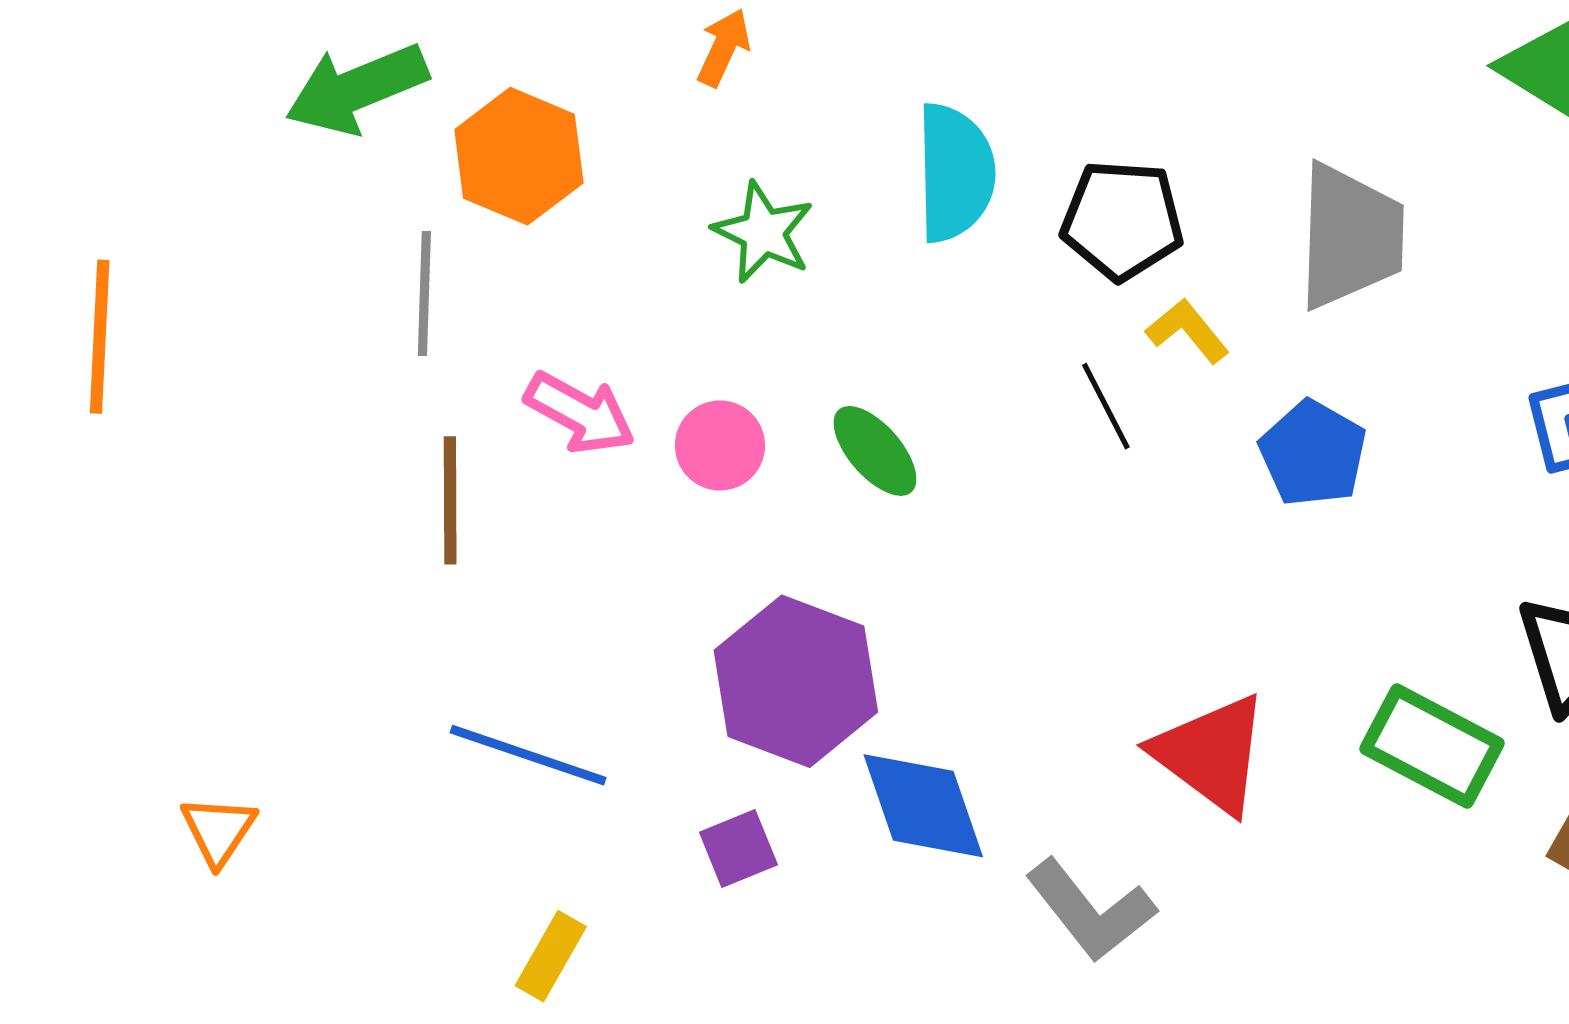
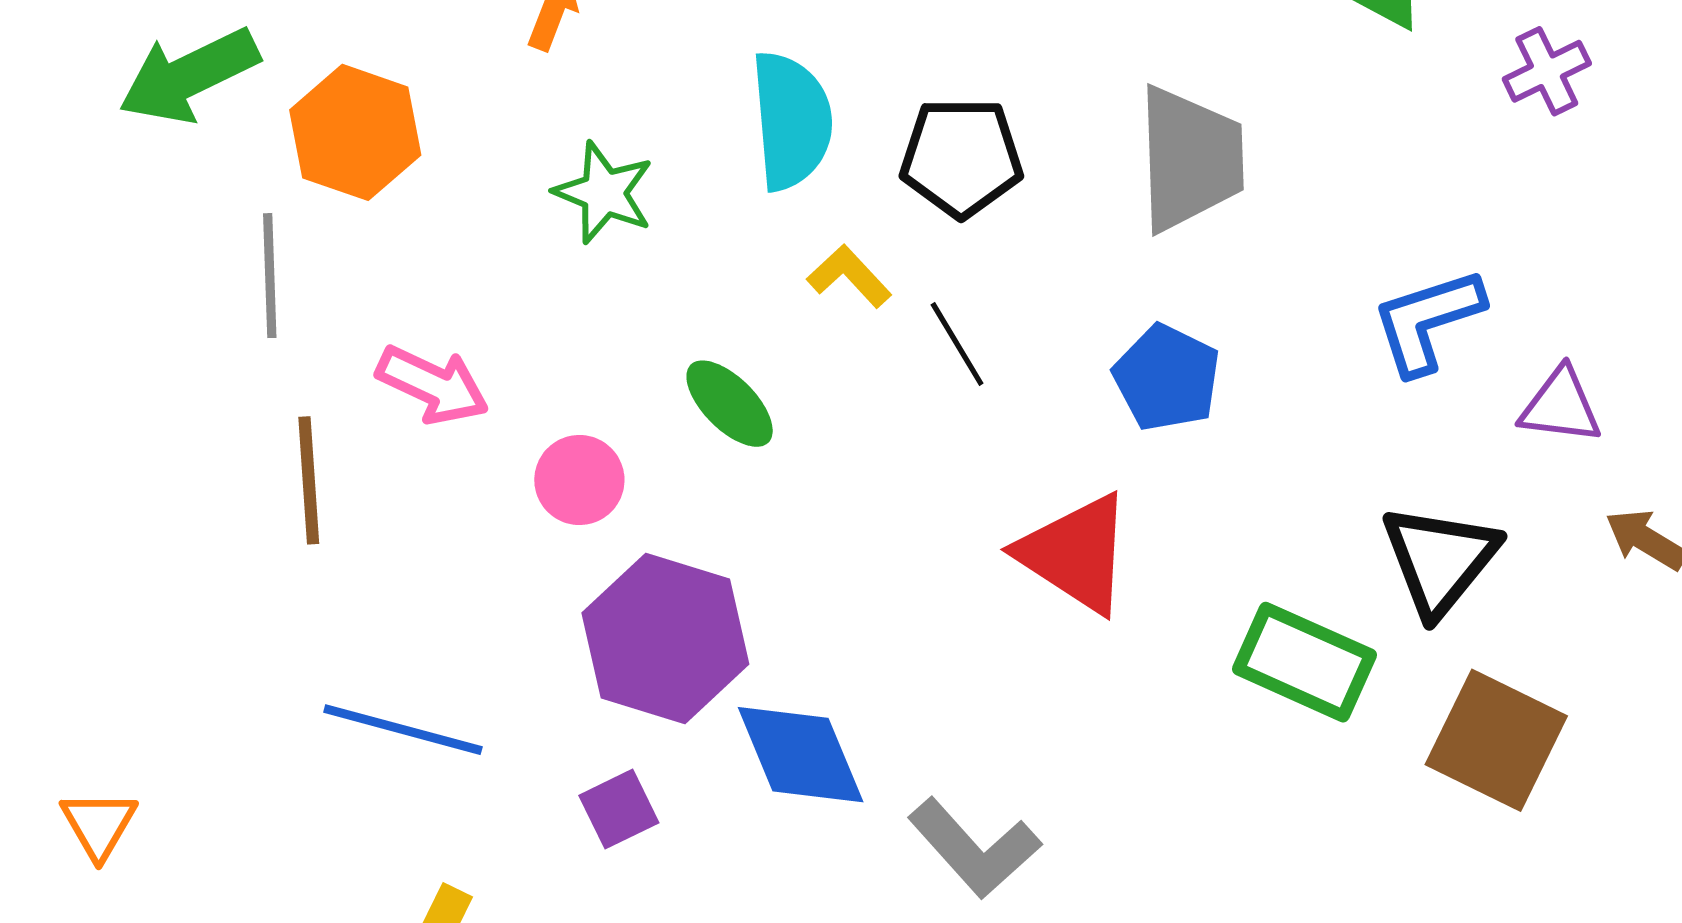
yellow L-shape: (1188, 331) -> (849, 276), moved
pink circle: (720, 445) -> (579, 480), moved
red triangle: (1211, 754) -> (1076, 553), moved

